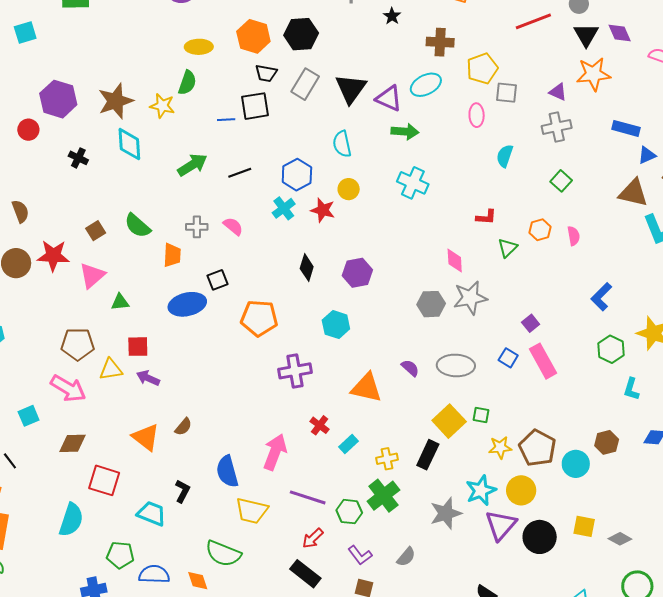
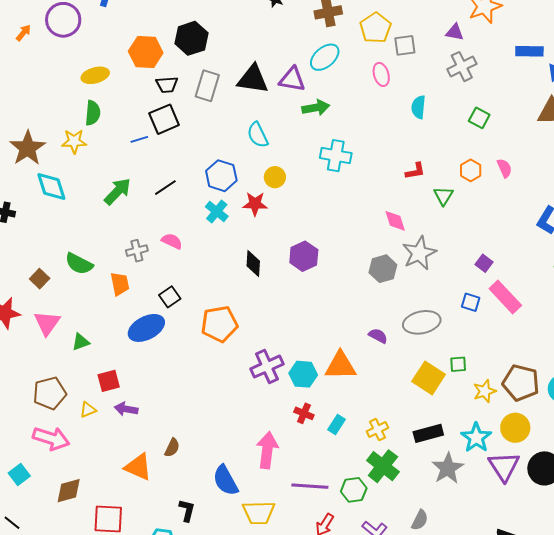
black triangle: (351, 89) -> (253, 79), turned -44
cyan hexagon: (336, 325) -> (303, 374), moved
yellow triangle: (111, 369) -> (88, 410), size x0.7
black rectangle: (428, 455) -> (428, 433), moved, turned 64

